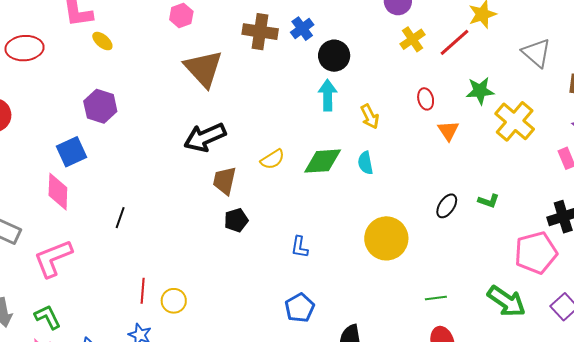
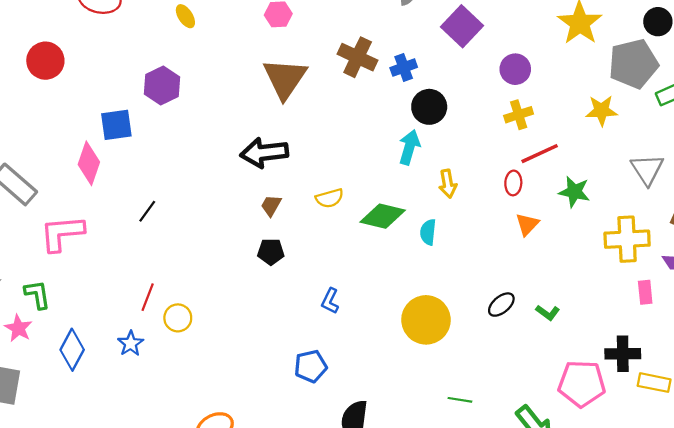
red line: (455, 42) -> (540, 154), moved
yellow cross: (515, 121) -> (627, 239), moved, turned 30
brown trapezoid: (224, 181) -> (271, 205), size x0.7

